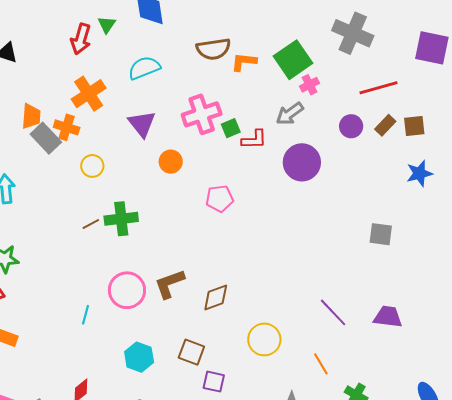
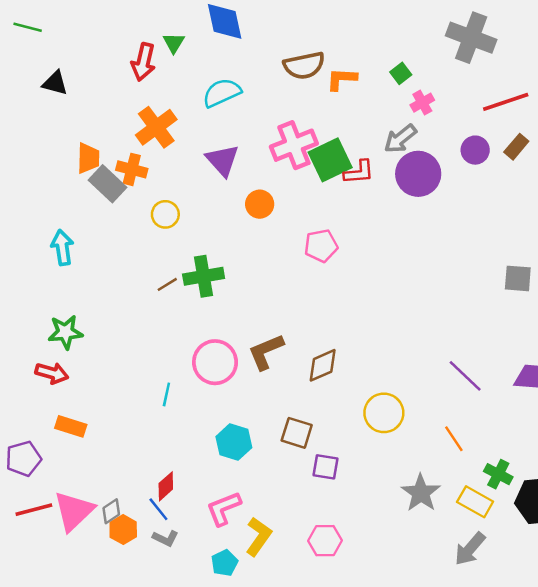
green square: (293, 60) -> (401, 73), size x0.5
green square: (231, 128) -> (330, 160), size x1.8
purple circle: (302, 162) -> (418, 174), moved

